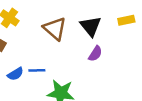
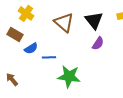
blue semicircle: (15, 74) -> (31, 48), moved

